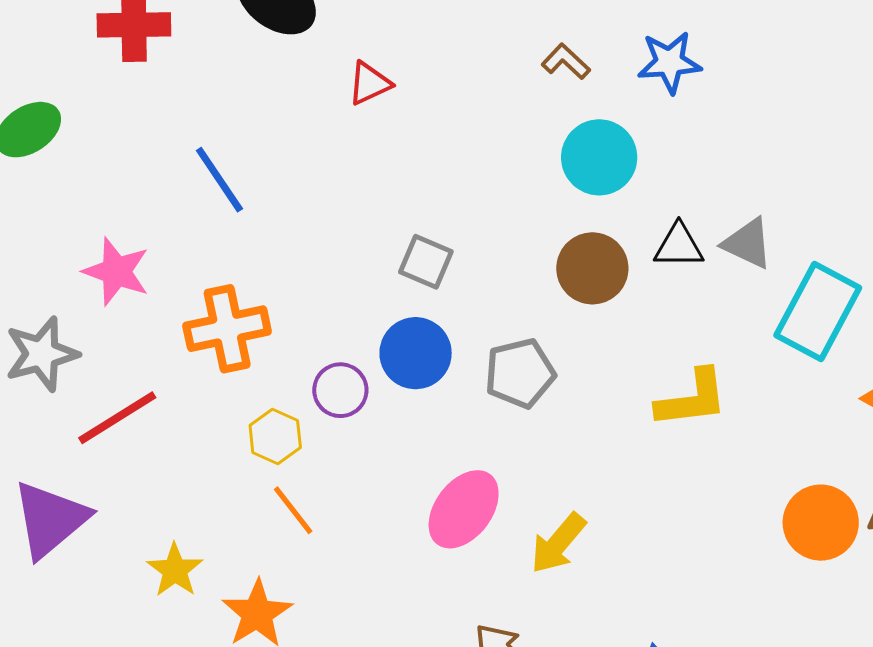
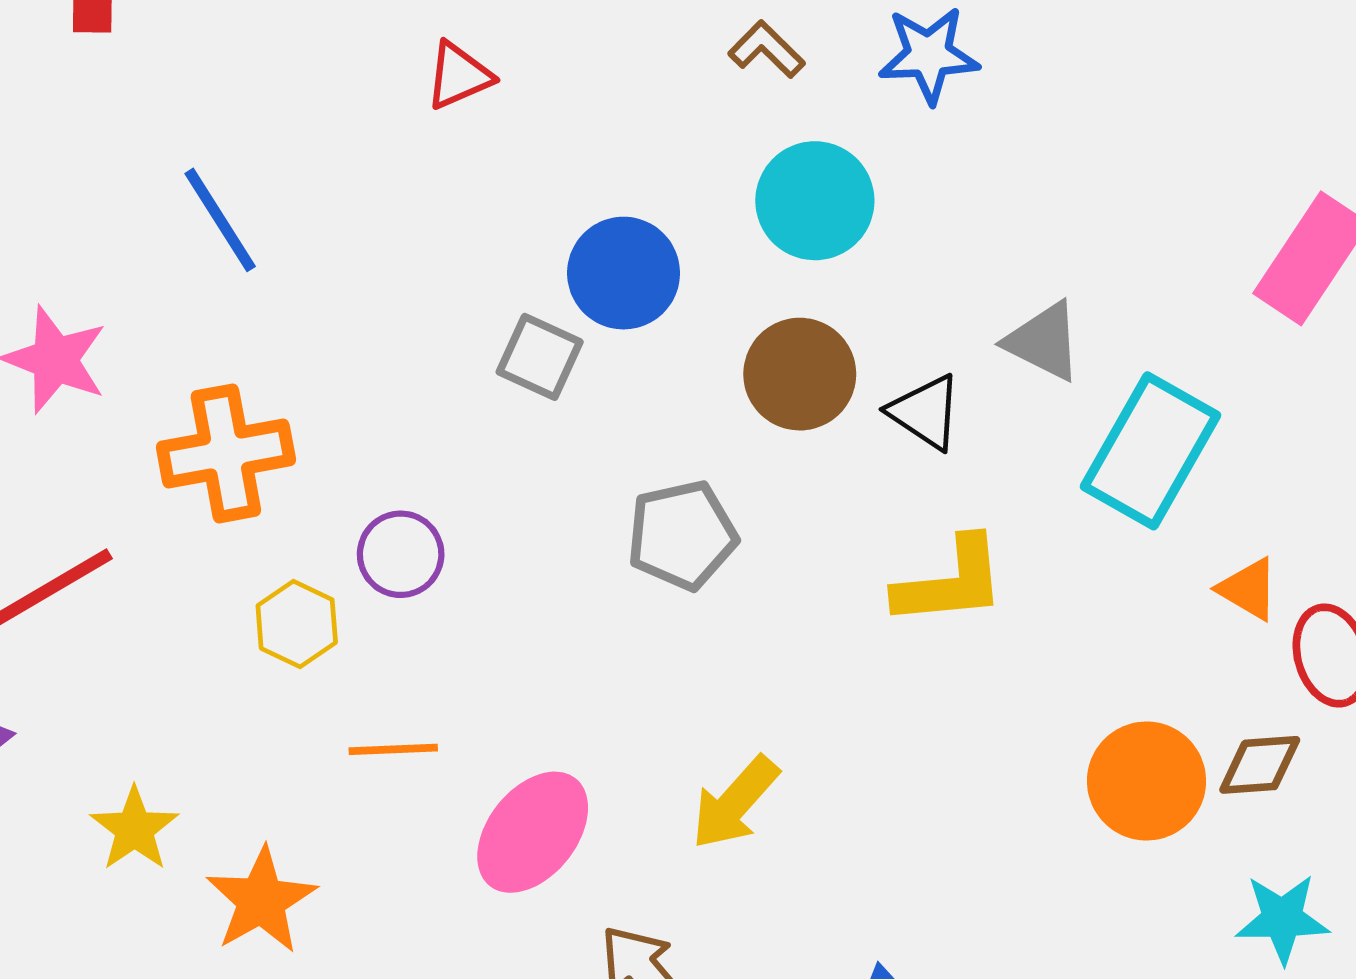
black triangle: (679, 246) -> (925, 412), moved, turned 32
blue circle: (416, 353) -> (624, 273), moved
pink ellipse: (464, 509) -> (533, 832), moved
orange line: (293, 510) -> (393, 749), moved, turned -56

